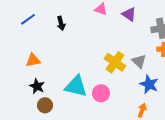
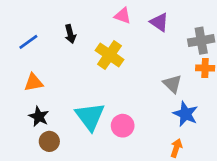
blue line: (28, 19) -> (28, 42), moved
yellow cross: (115, 62) -> (110, 55), moved
cyan triangle: (76, 86) -> (90, 117), turned 40

